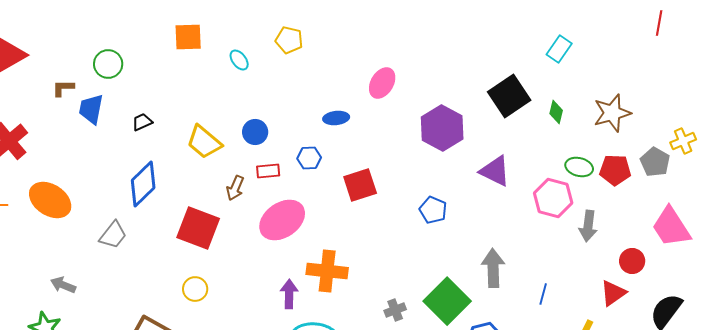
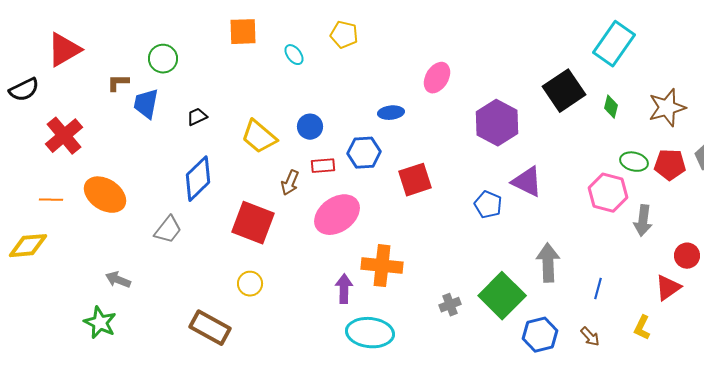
cyan rectangle: (559, 49) -> (614, 44), size x1.6
blue hexagon: (309, 158) -> (364, 153), size x1.4
purple triangle: (495, 171) -> (527, 182), moved

